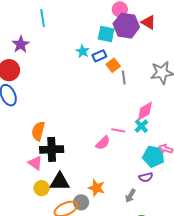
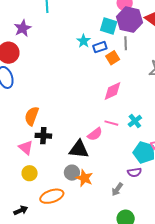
gray line: (124, 78) -> (126, 43), moved
pink diamond: (145, 111) -> (112, 91), moved
black cross: (52, 149) -> (43, 136), size x0.7
black triangle: (60, 182) -> (79, 149), moved
gray circle: (81, 202) -> (72, 173), moved

